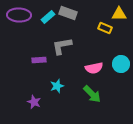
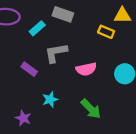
cyan rectangle: (48, 17) -> (37, 28), moved
purple rectangle: (39, 60) -> (29, 69), turned 40
pink semicircle: (94, 68) -> (86, 69), moved

